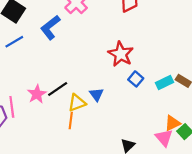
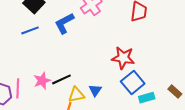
red star: (121, 54) -> (123, 58), turned -30
blue square: (136, 79) -> (133, 82), size x1.6
cyan rectangle: (165, 83) -> (147, 98), moved

